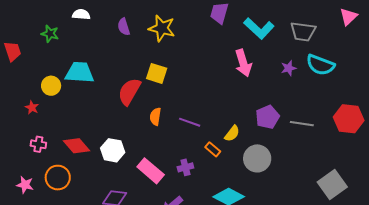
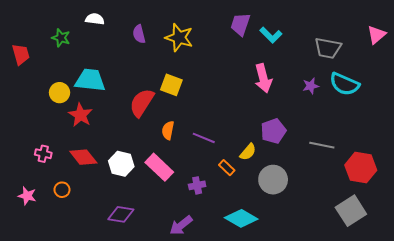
cyan L-shape: (259, 28) -> (271, 35), moved, size x0.7
red star: (32, 107) -> (80, 115), moved, size x1.6
purple pentagon: (267, 117) -> (273, 131), moved
red hexagon: (349, 119) -> (361, 168), moved
pink rectangle: (151, 171) -> (159, 167), moved
orange circle: (58, 178) -> (62, 190), size x0.6

